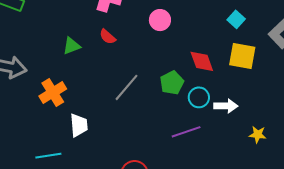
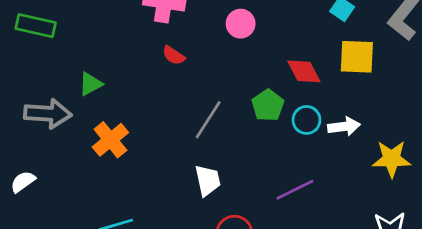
green triangle: (72, 46) -> (91, 84), moved
white trapezoid: (79, 125) -> (208, 180), moved
purple line: (186, 132) -> (295, 190), moved
yellow star: (258, 134) -> (392, 159), size x1.6

